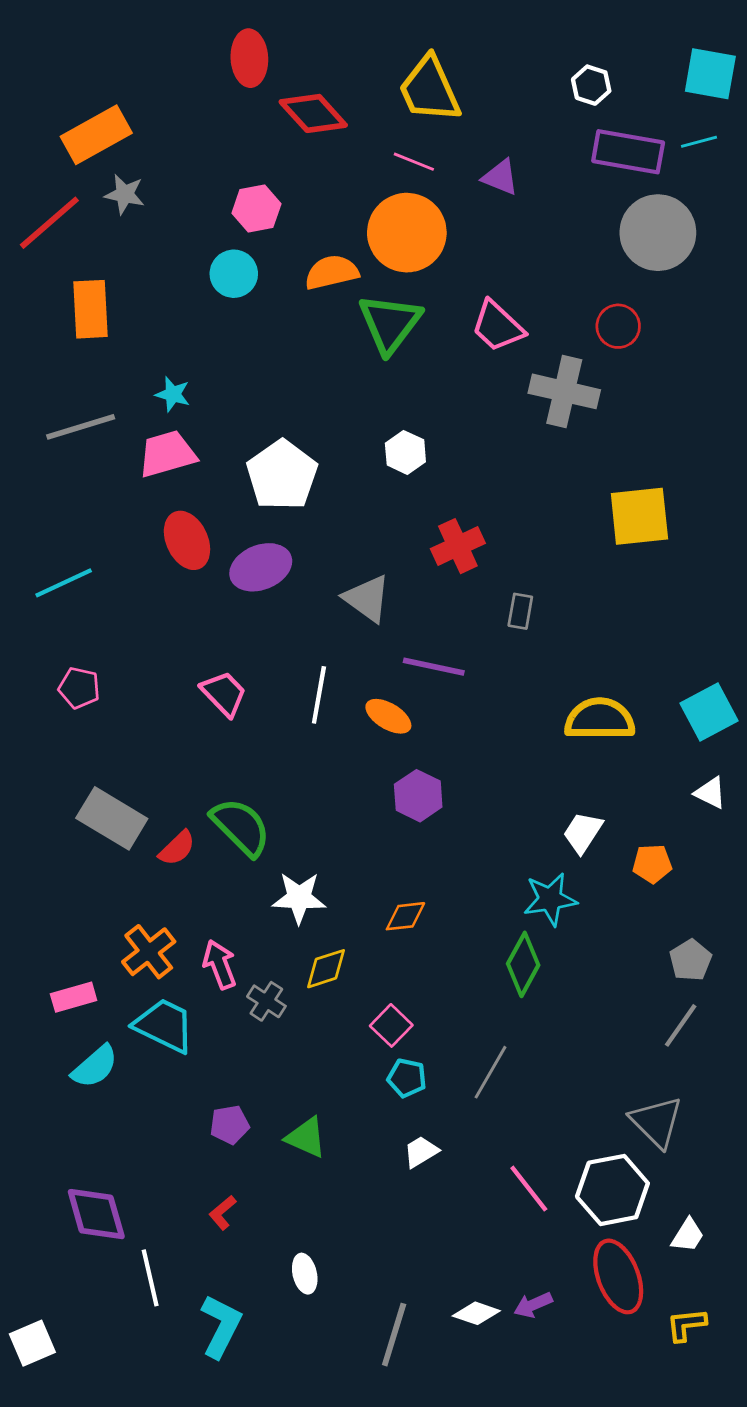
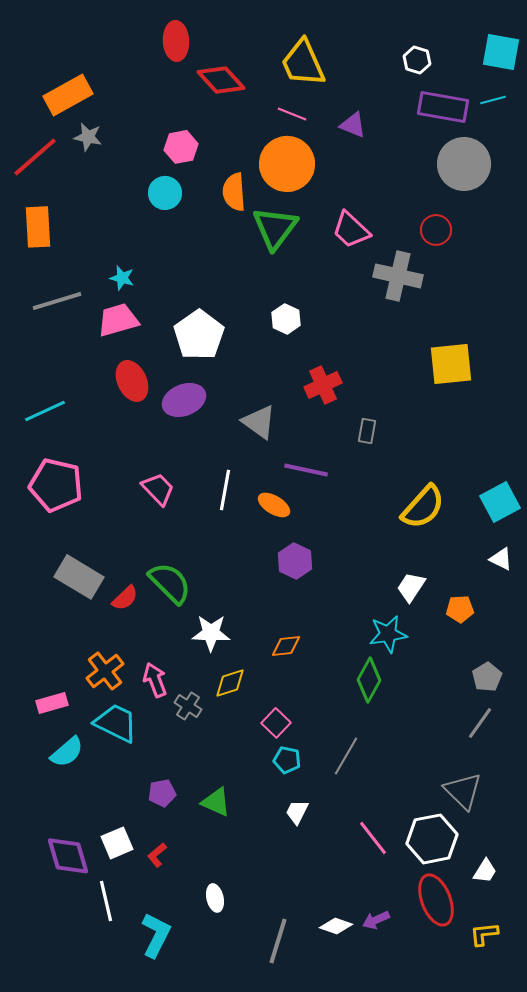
orange semicircle: (332, 272) -> (234, 192), turned -81
orange rectangle: (91, 309) -> (38, 227), moved
pink pentagon: (79, 688) -> (56, 485), size x1.8
yellow semicircle: (600, 719) -> (423, 507), turned 132
white trapezoid: (421, 1152) -> (297, 812), turned -32
white square: (32, 1343) -> (117, 843), moved

